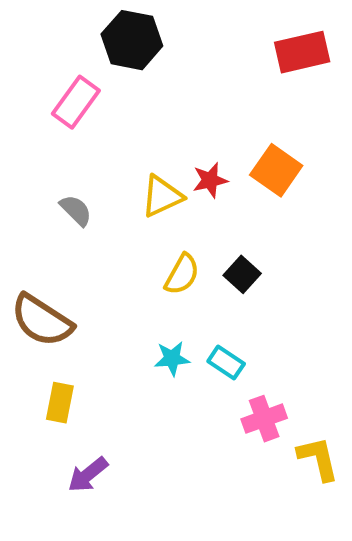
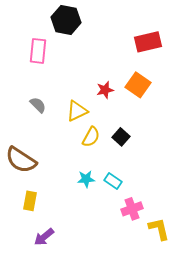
red rectangle: (302, 52) -> (148, 42), moved
pink rectangle: (76, 102) -> (38, 51), turned -30
yellow triangle: (162, 196) -> (77, 111), moved

